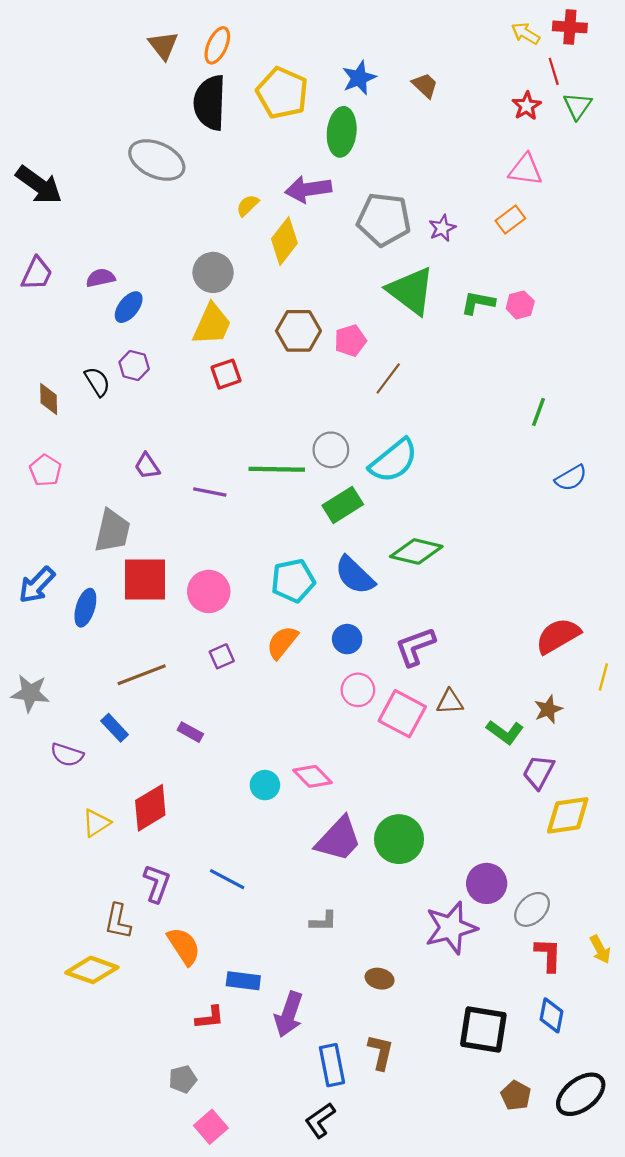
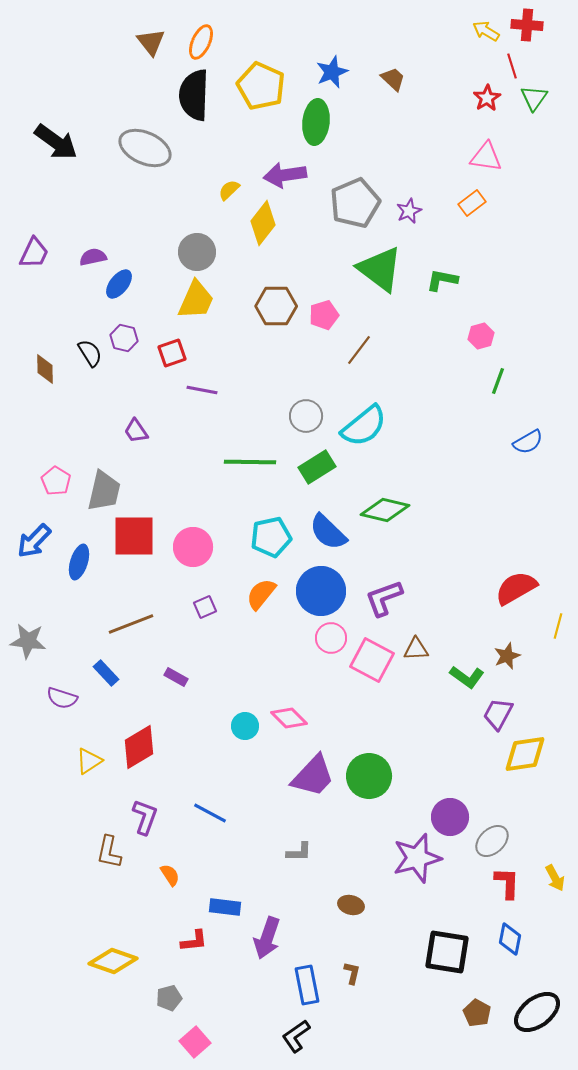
black arrow: (39, 185) -> (56, 142), moved
gray pentagon: (384, 219) -> (355, 203), turned -30
pink hexagon: (520, 305) -> (481, 336), moved
red square: (226, 374) -> (172, 353), moved
green line: (277, 469) -> (250, 462), moved
pink pentagon: (45, 470) -> (56, 481), moved
purple line: (210, 492) -> (202, 390), moved
blue circle: (347, 639) -> (321, 591), size x1.8
orange semicircle: (184, 946) -> (170, 875), size x0.6
yellow diamond: (92, 970) -> (113, 961), moved
brown L-shape: (381, 1052) -> (352, 973), size x0.7

